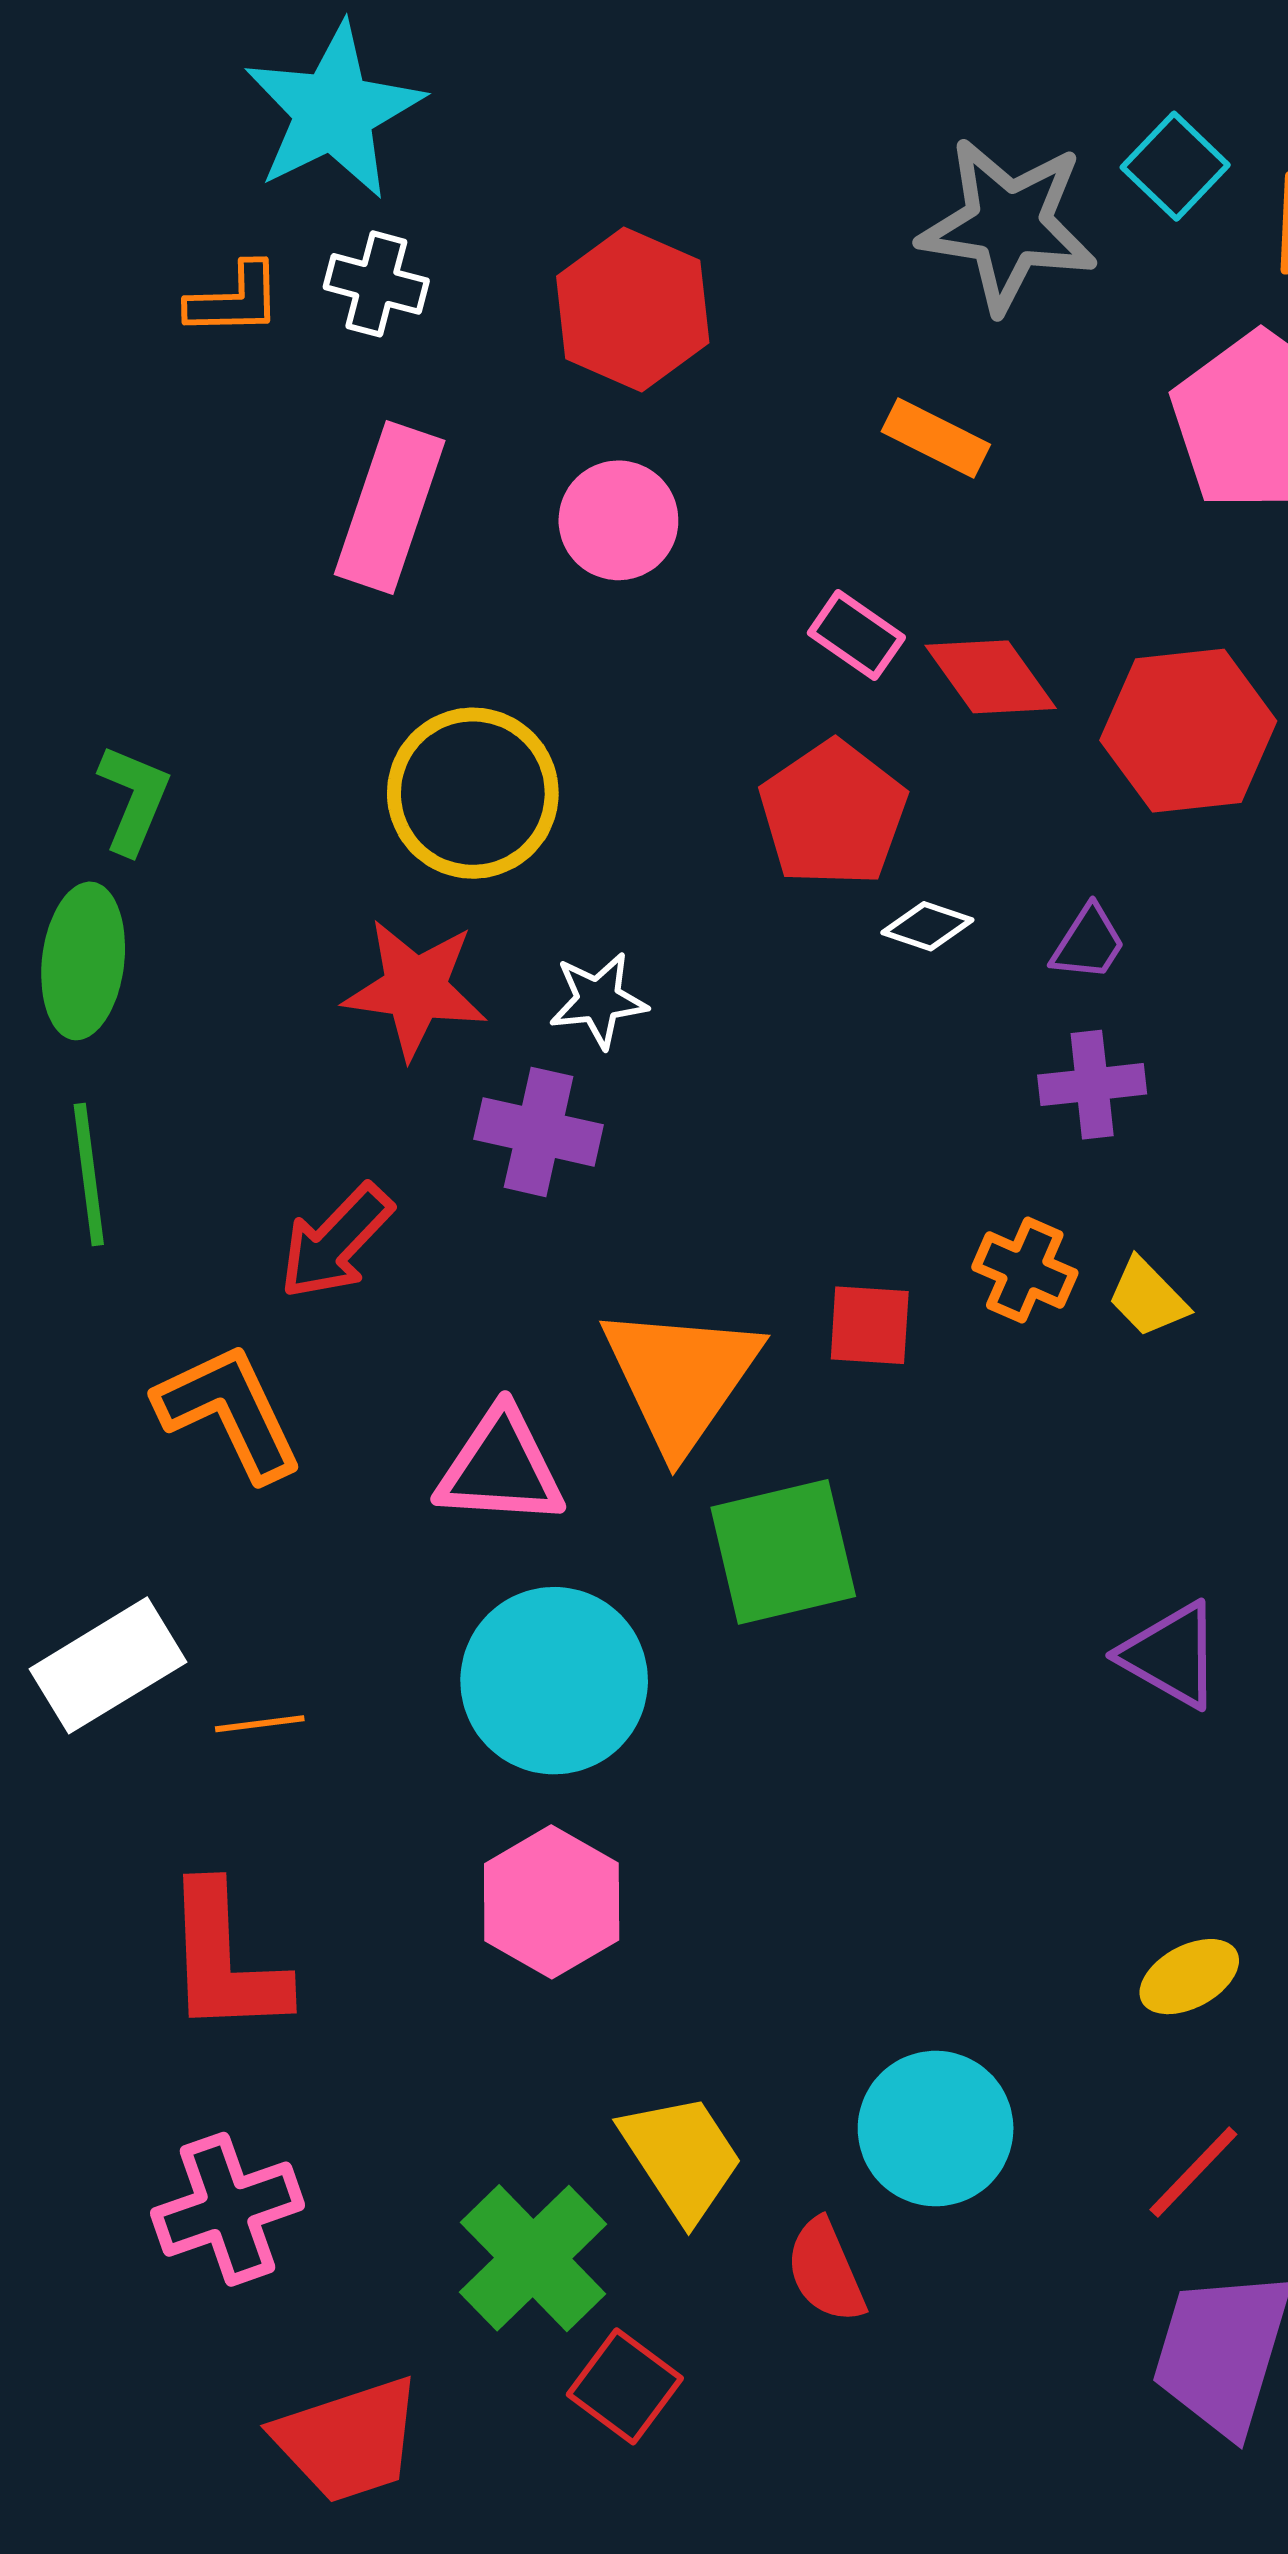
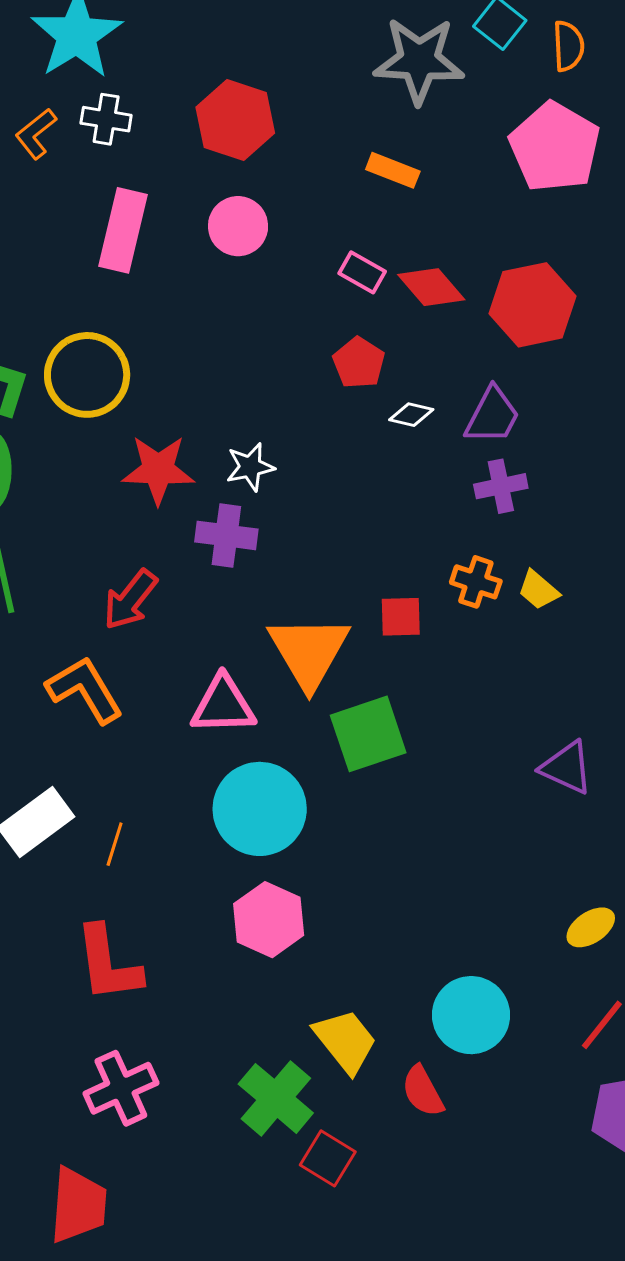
orange L-shape: (234, 300) -> (36, 134), turned 148
yellow circle: (473, 793) -> (87, 375), moved
red pentagon: (833, 814) -> (359, 363), size x0.7
purple trapezoid: (1088, 943) -> (492, 416), size x1.5
orange line: (260, 1724) -> (115, 844), turned -60
red trapezoid: (348, 2440) -> (78, 1205), moved, turned -62

